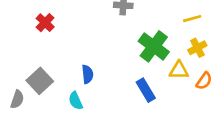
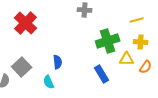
red cross: (45, 23) -> (26, 23), size x1.6
green cross: (154, 46) -> (108, 41), turned 35
yellow cross: (197, 48) -> (141, 42), turned 32

